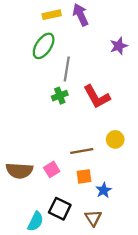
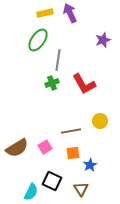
brown semicircle: (19, 171) -> (17, 148), turned -35

